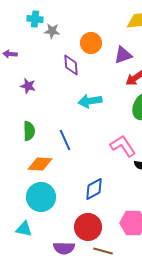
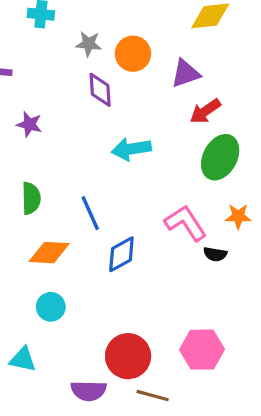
gray star: (52, 31) -> (89, 44), moved
blue diamond: (94, 189) -> (121, 254), moved
cyan circle: (41, 197) -> (51, 307), size x0.6

